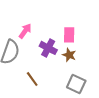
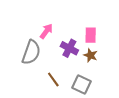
gray square: (76, 84) -> (81, 85), moved

